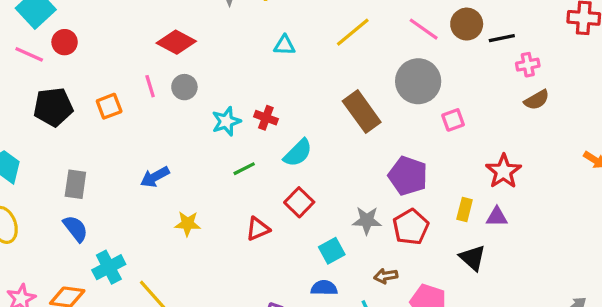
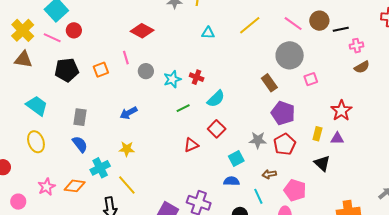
gray circle: (184, 87) -> (146, 71), moved
brown rectangle: (362, 112) -> (269, 83), moved, size x0.7
yellow star: (188, 224) -> (127, 149), moved

